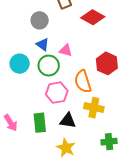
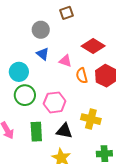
red diamond: (93, 17) -> (93, 46), moved
green circle: (49, 66) -> (25, 95), moved
orange semicircle: (83, 82) -> (82, 76), moved, size x0.7

